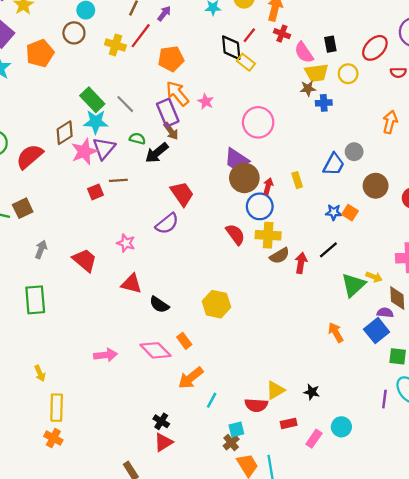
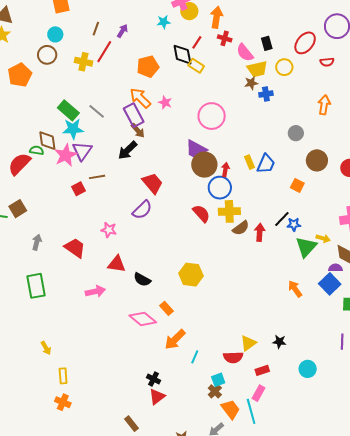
orange pentagon: (171, 59) -> (148, 67), moved
brown diamond: (65, 133) -> (47, 141), turned -60
green semicircle: (137, 139) -> (37, 150), moved
blue trapezoid: (334, 164) -> (266, 164), moved
blue star: (334, 212) -> (294, 224), moved
pink arrow: (106, 355) -> (95, 291), moved
yellow rectangle: (57, 408) -> (63, 376), size x0.7
pink rectangle: (314, 439) -> (259, 393), moved

